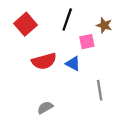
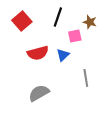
blue triangle: (73, 64) -> (63, 55), turned 48
gray semicircle: (45, 108) -> (39, 93), size x1.5

